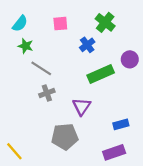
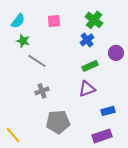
blue cross: (87, 45) -> (87, 40), moved
green rectangle: (101, 74) -> (90, 66), size x0.7
gray cross: (47, 93) -> (42, 91), moved
purple triangle: (82, 106) -> (87, 89), moved, turned 36

